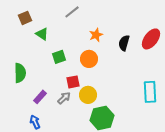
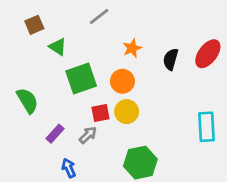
green square: (59, 57) -> (81, 79), size x1.6
green semicircle: (20, 73) -> (27, 101), turned -30
yellow circle: (88, 95) -> (127, 112), moved
blue arrow: (35, 122) -> (69, 168), moved

